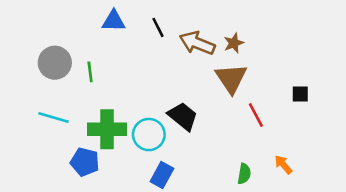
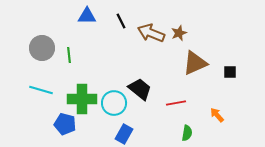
brown triangle: (231, 78) -> (195, 63), moved, turned 40
red line: (256, 115) -> (176, 103), moved, turned -72
orange arrow: (283, 165) -> (217, 115), moved

